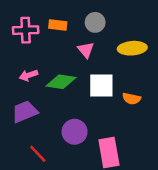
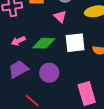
purple circle: (75, 132) -> (49, 73), moved

